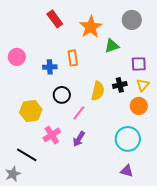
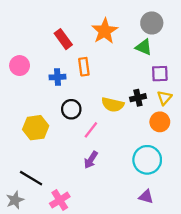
red rectangle: (55, 19) -> (63, 39), moved
green triangle: (112, 46) -> (144, 47), moved, turned 42
yellow semicircle: (98, 91) -> (113, 105), turned 90
pink cross: (52, 135) -> (60, 200), moved

